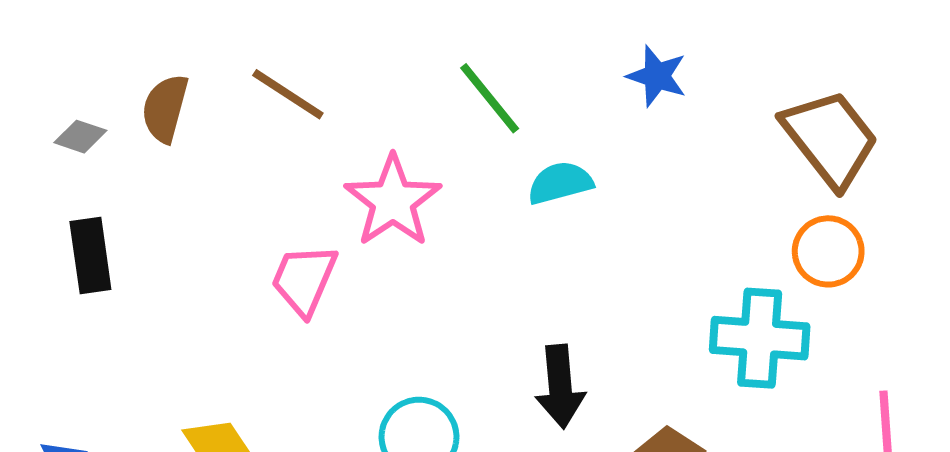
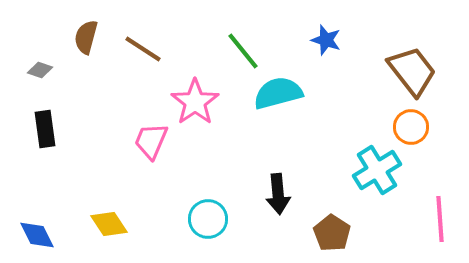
brown semicircle: (165, 108) -> (86, 37), moved
cyan semicircle: (560, 183) -> (278, 93), size x1.5
cyan cross: (760, 338) -> (377, 170), turned -36

